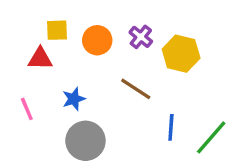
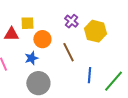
yellow square: (57, 30) -> (27, 23), moved
orange circle: (97, 40) -> (42, 39), moved
brown line: (136, 89) -> (68, 52), turned 30

